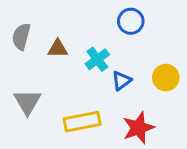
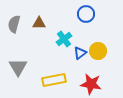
brown triangle: (58, 49) -> (39, 23), moved
yellow circle: (166, 78) -> (98, 51), moved
red star: (138, 128) -> (91, 84), turned 30

